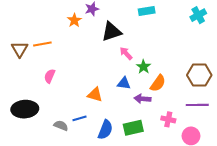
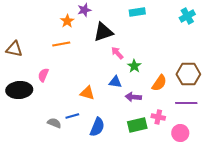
orange line: (42, 44) -> (61, 44), moved
brown triangle: (20, 49) -> (14, 49), turned -48
orange semicircle: (158, 83) -> (159, 83), moved
black ellipse: (25, 109) -> (19, 90), moved
green rectangle: (133, 128) -> (137, 125), moved

